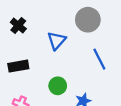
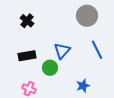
blue triangle: (57, 41) -> (62, 51), moved
green circle: (58, 86) -> (50, 68), moved

